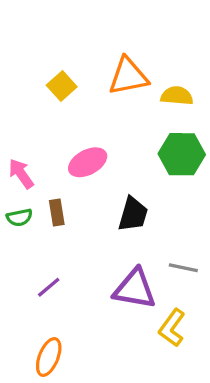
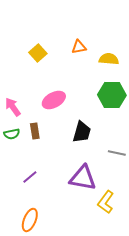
orange triangle: (128, 76) -> (79, 47), size x0.6
gray line: (183, 268) -> (117, 153), moved

